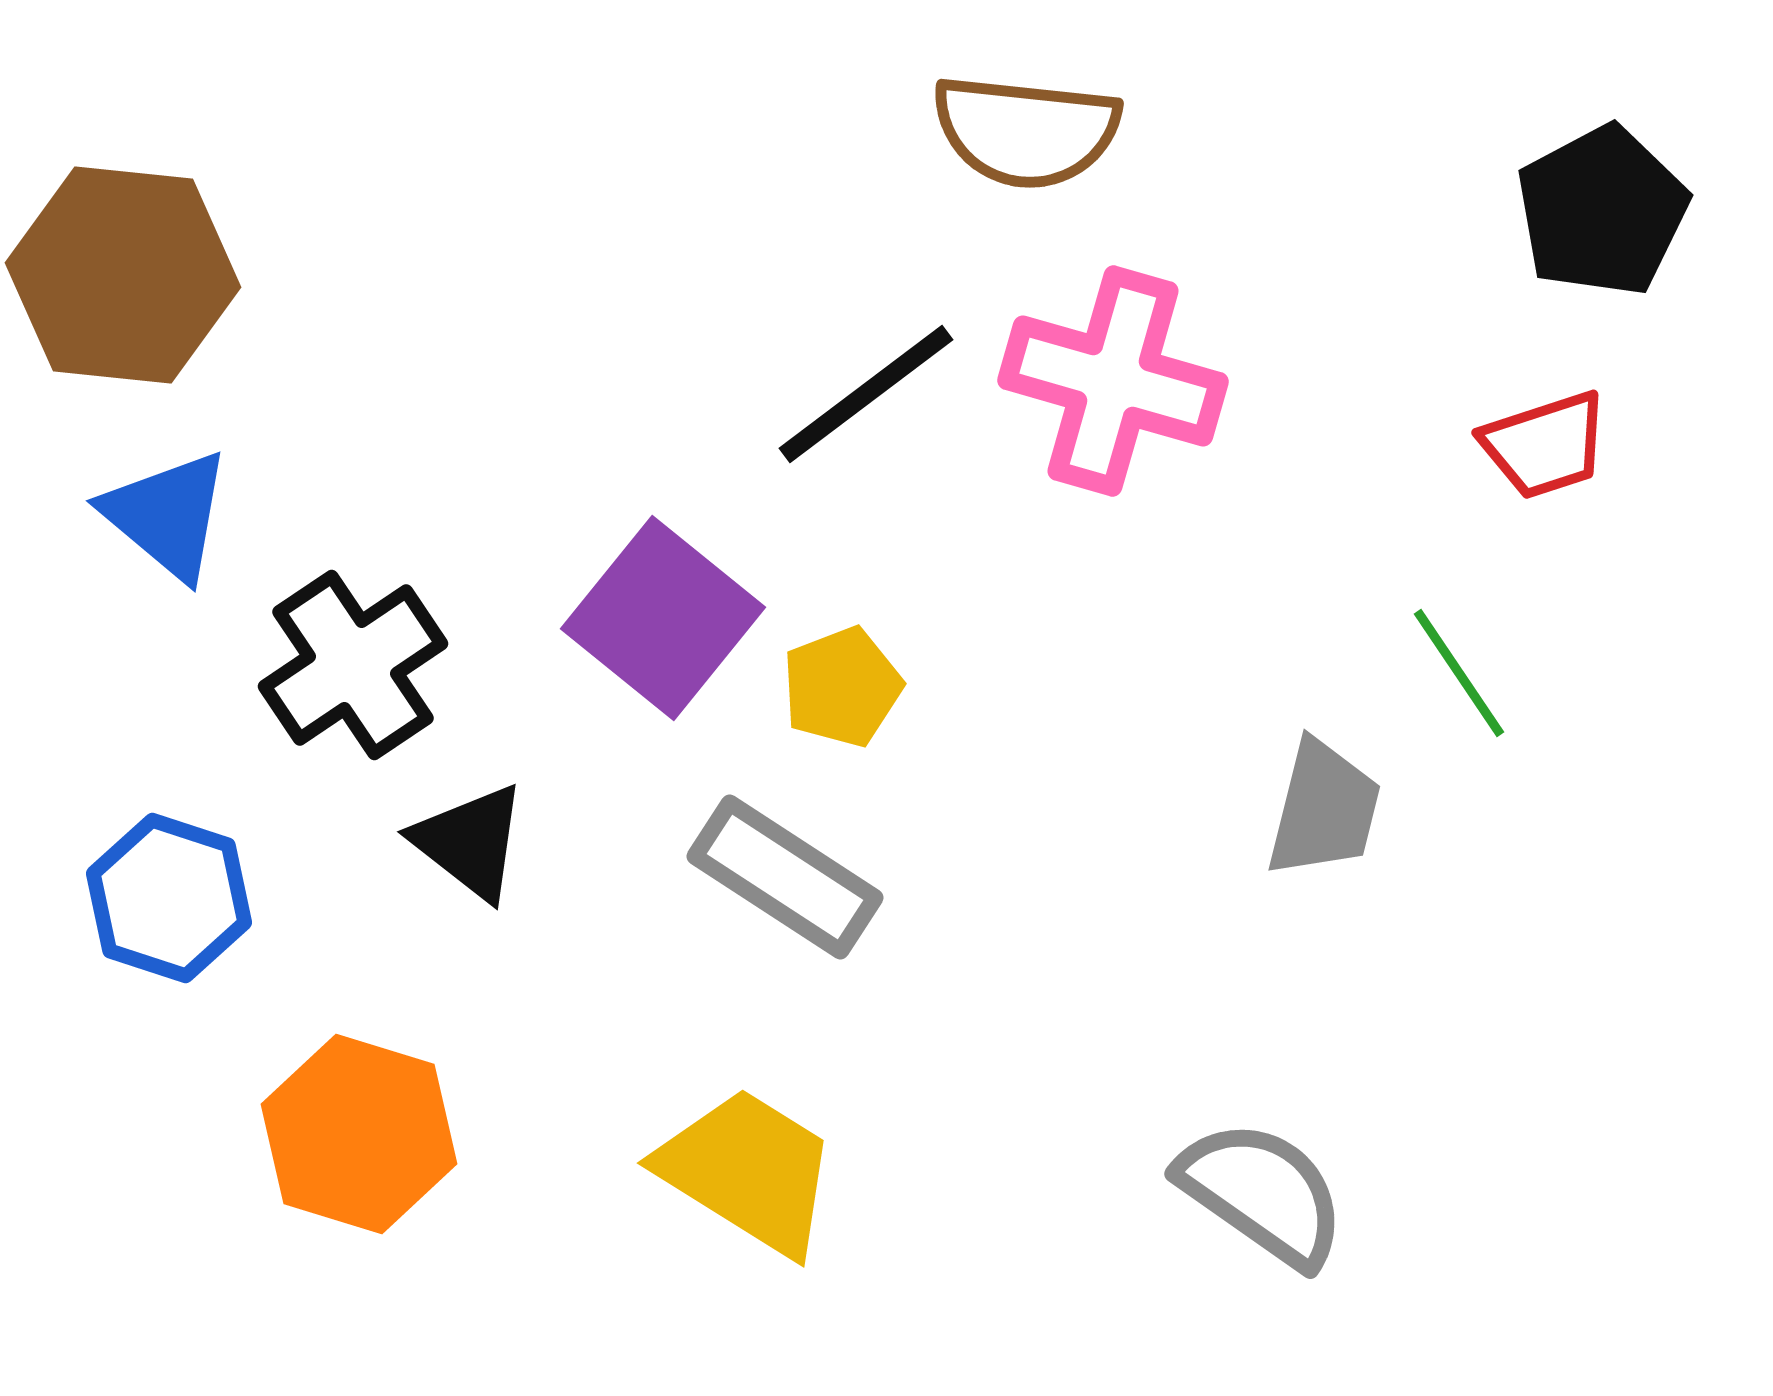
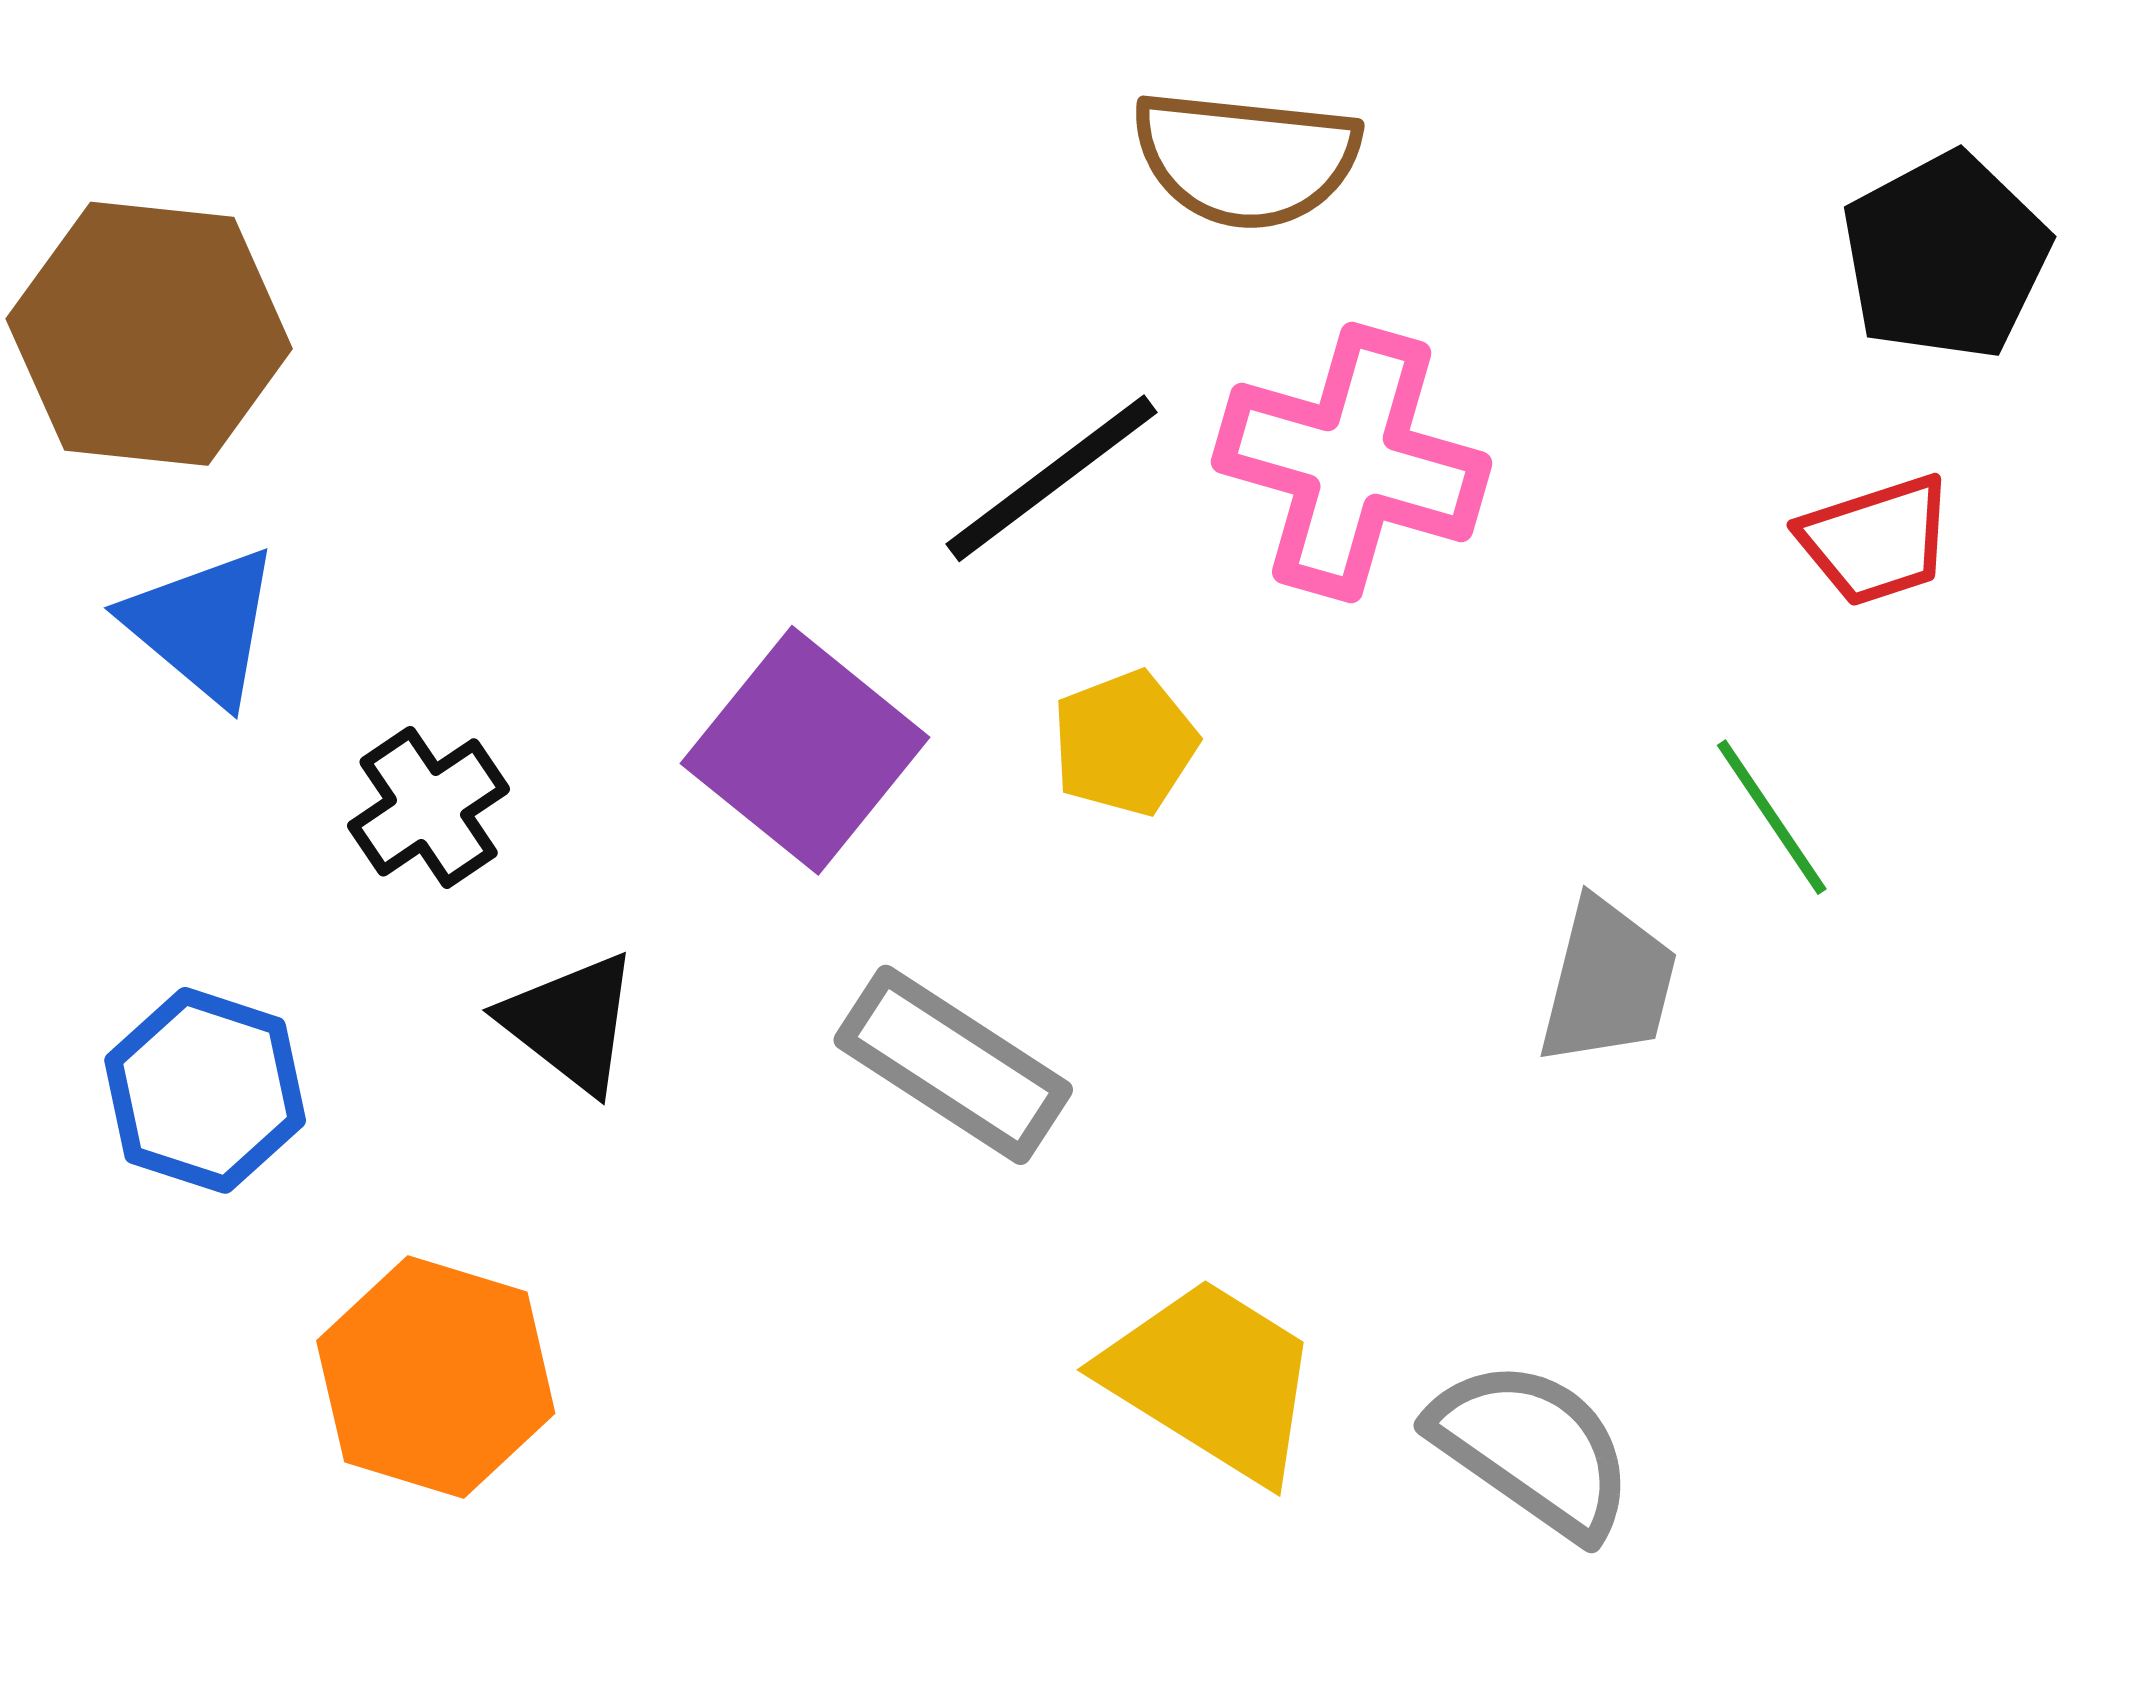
black cross: (353, 665) -> (429, 807), size x0.7
yellow pentagon: (842, 687) -> (1124, 743), moved
yellow trapezoid: (748, 1171) -> (1212, 1379), moved

